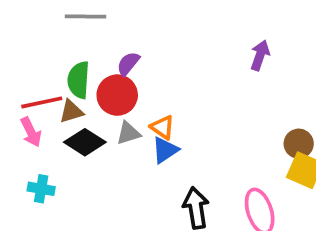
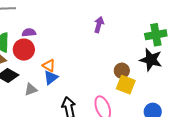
purple semicircle: (128, 64) -> (29, 33), turned 48
gray triangle: (128, 133) -> (31, 90), moved

